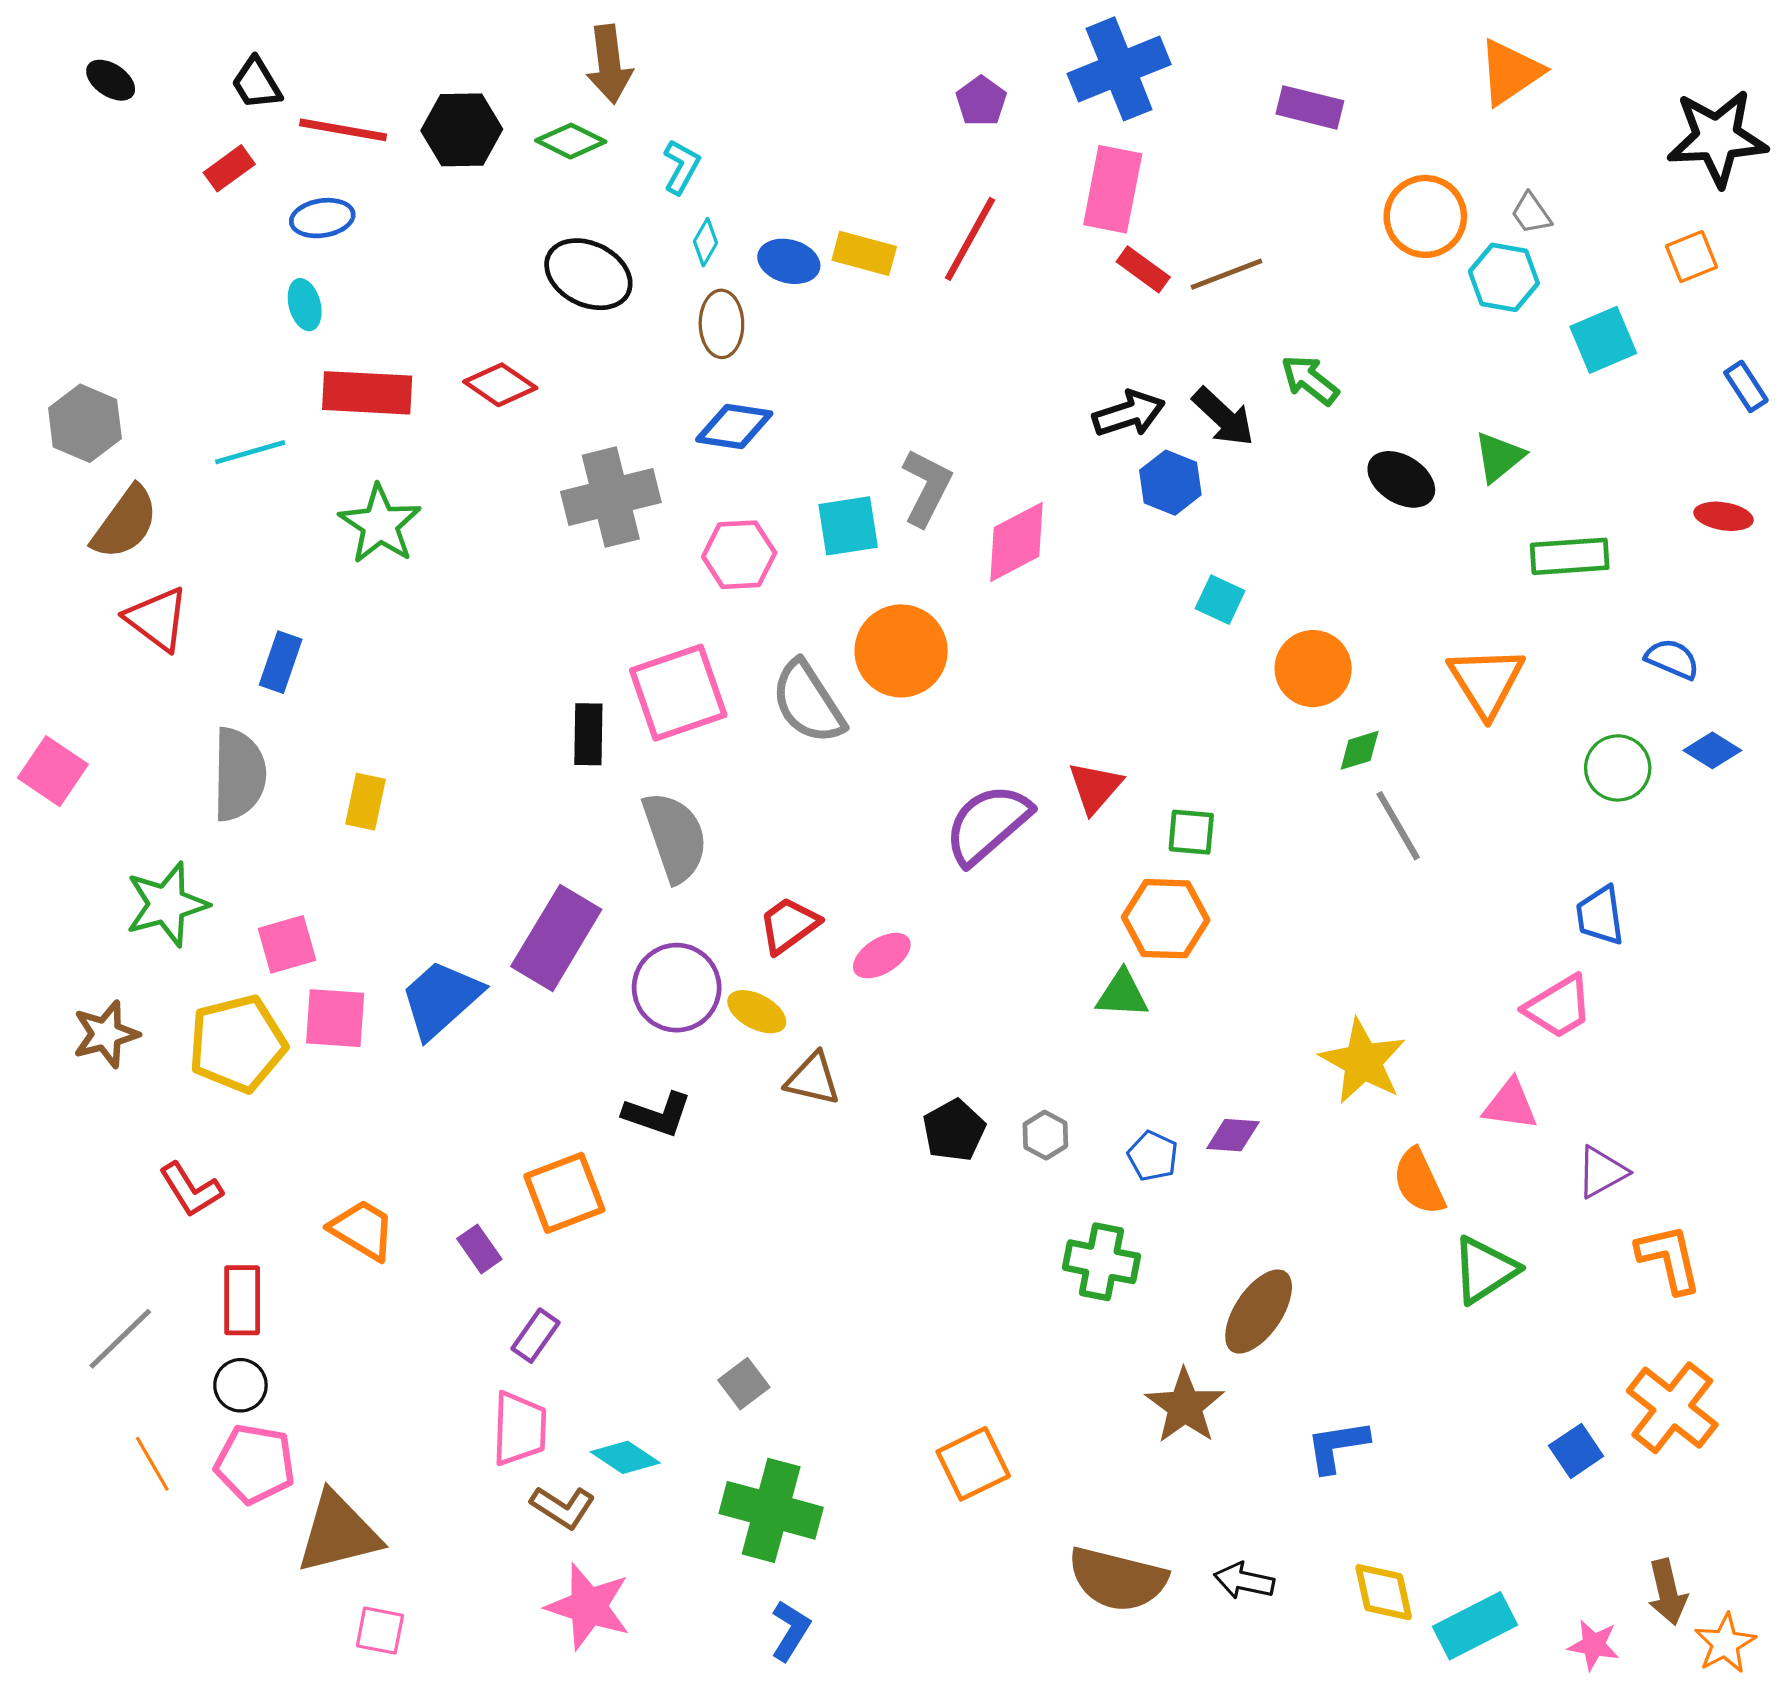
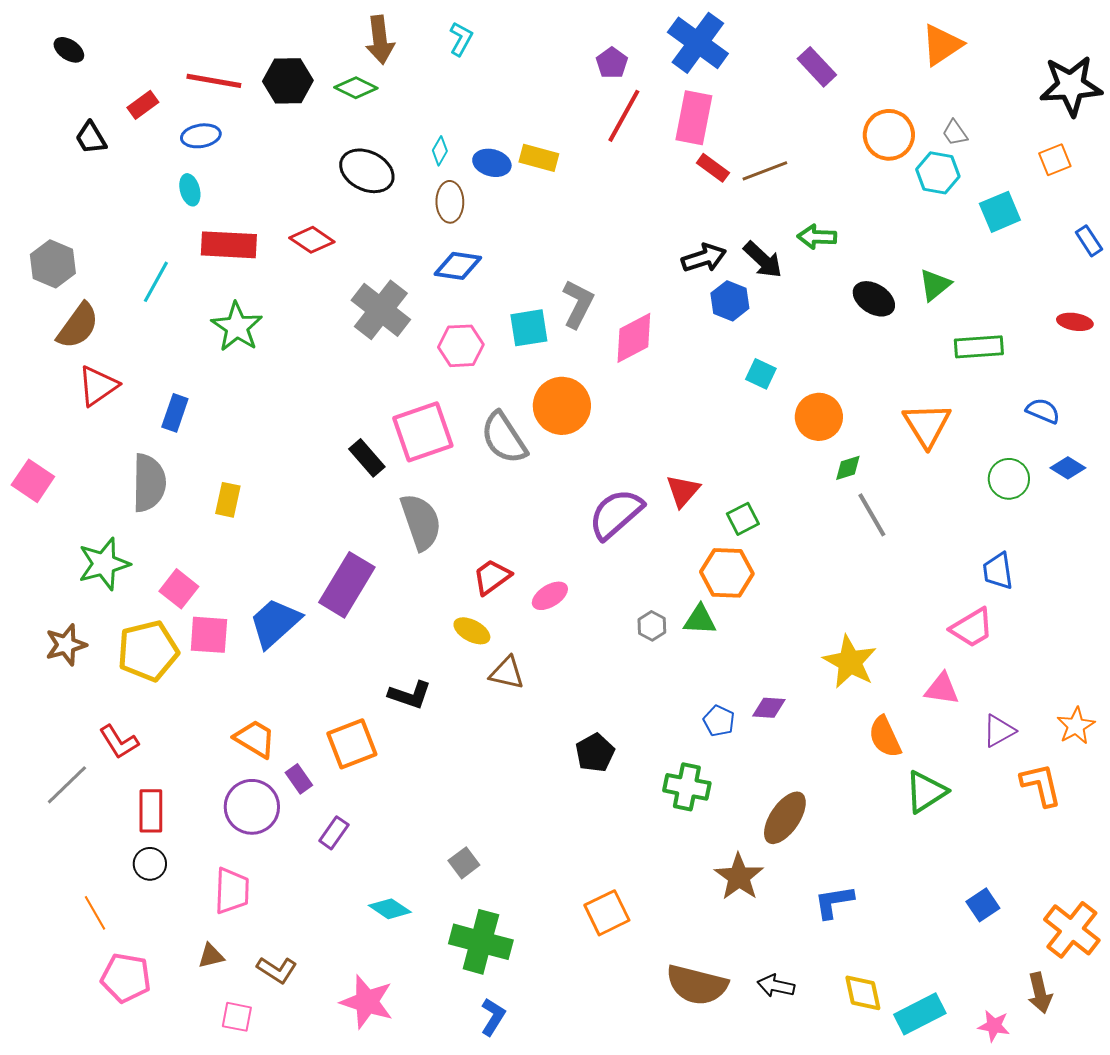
blue cross: (1119, 69) -> (698, 43), turned -32
black trapezoid: (257, 83) -> (91, 138), moved
purple rectangle: (1310, 107) -> (817, 67), turned 33
cyan L-shape: (681, 167) -> (461, 39), moved
red line: (970, 239) -> (624, 116), moved
green arrow: (1310, 380) -> (817, 237), turned -36
cyan line: (250, 452) -> (156, 282), turned -45
gray cross: (611, 497) -> (381, 310), turned -38
red triangle: (157, 619) -> (98, 386), turned 48
black rectangle: (588, 734) -> (367, 458), turned -42
green square: (1191, 832) -> (743, 519), turned -32
pink square: (287, 944) -> (179, 589), turned -36
purple circle: (677, 988) -> (252, 807), moved
black pentagon: (954, 1130) -> (595, 753), moved
gray hexagon: (1045, 1135) -> (652, 626), moved
orange trapezoid: (362, 1230) -> (255, 739), moved
gray line: (120, 1339) -> (67, 785), moved
orange cross: (1672, 1408) -> (1072, 930), moved
pink trapezoid: (519, 1429) -> (232, 891), moved
pink pentagon: (255, 1464) -> (126, 978), moved
brown L-shape: (563, 1507) -> (277, 970), moved
brown triangle: (338, 1533) -> (211, 956), size x0.5
orange star: (1725, 1643) -> (1076, 726), moved

